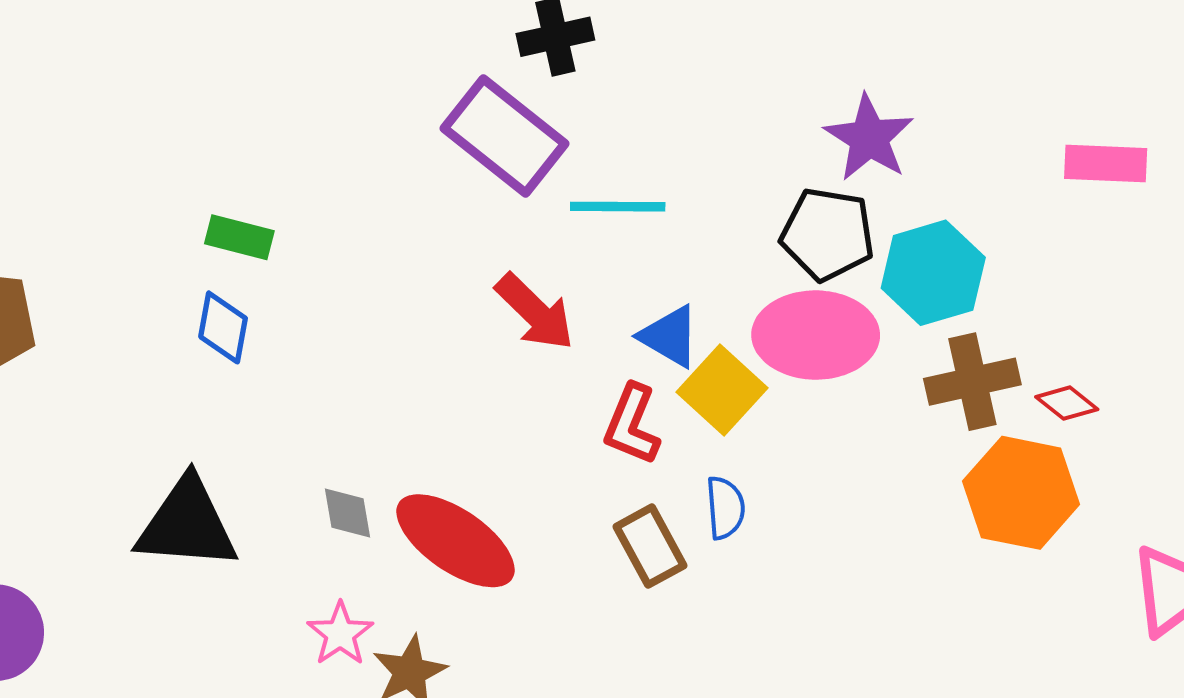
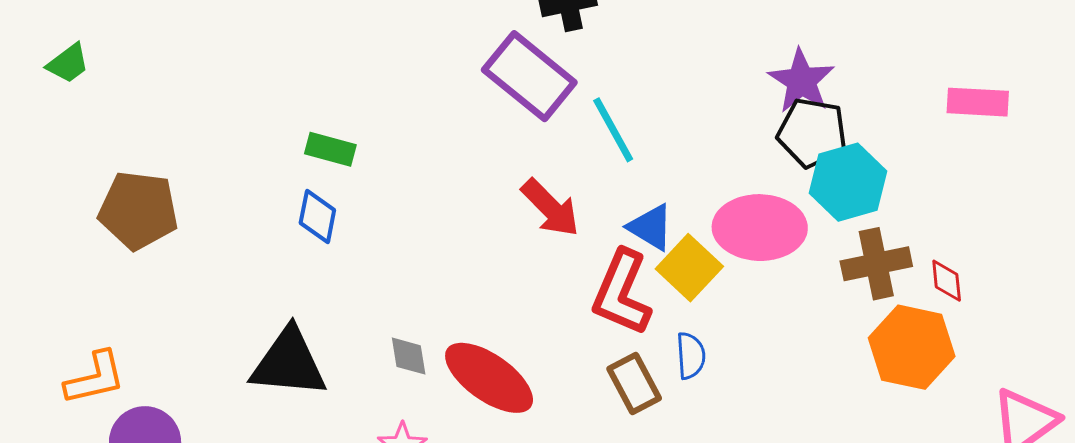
cyan line: (618, 207) -> (613, 130), turned 60
black pentagon: (828, 234) -> (812, 133), moved
red diamond: (1067, 403) -> (947, 281), turned 45
red L-shape: (632, 425) -> (622, 293), size x1.4

